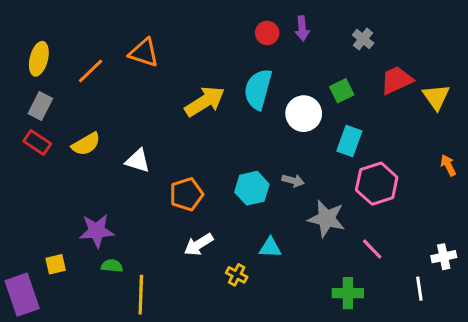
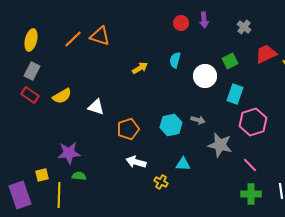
orange line: (91, 71) -> (73, 39), moved
cyan semicircle: (258, 89) -> (175, 60), size x0.6
yellow arrow: (205, 101) -> (140, 68), size x0.6
white arrow: (199, 244) -> (136, 162), turned 48
green cross: (348, 293) -> (251, 194), moved
yellow line: (141, 295) -> (59, 195), moved

